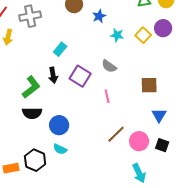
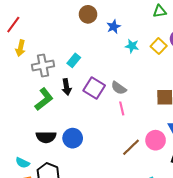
gray cross: (30, 16) -> (43, 65), moved
gray semicircle: (109, 66) -> (119, 88), moved
black semicircle: (32, 113) -> (46, 137), moved
pink circle: (139, 141) -> (156, 140), moved
cyan semicircle: (60, 149) -> (23, 163), moved

